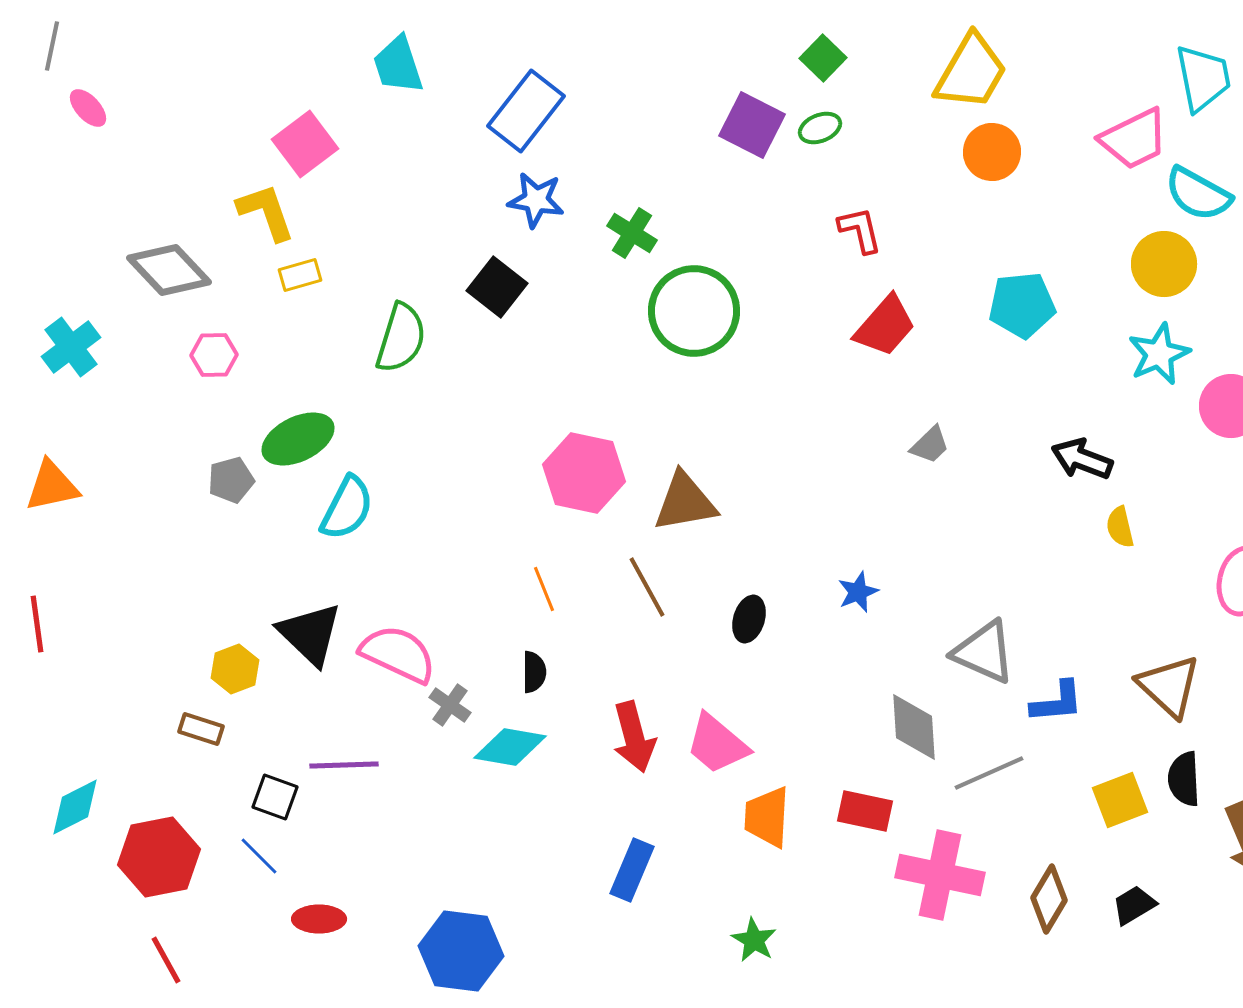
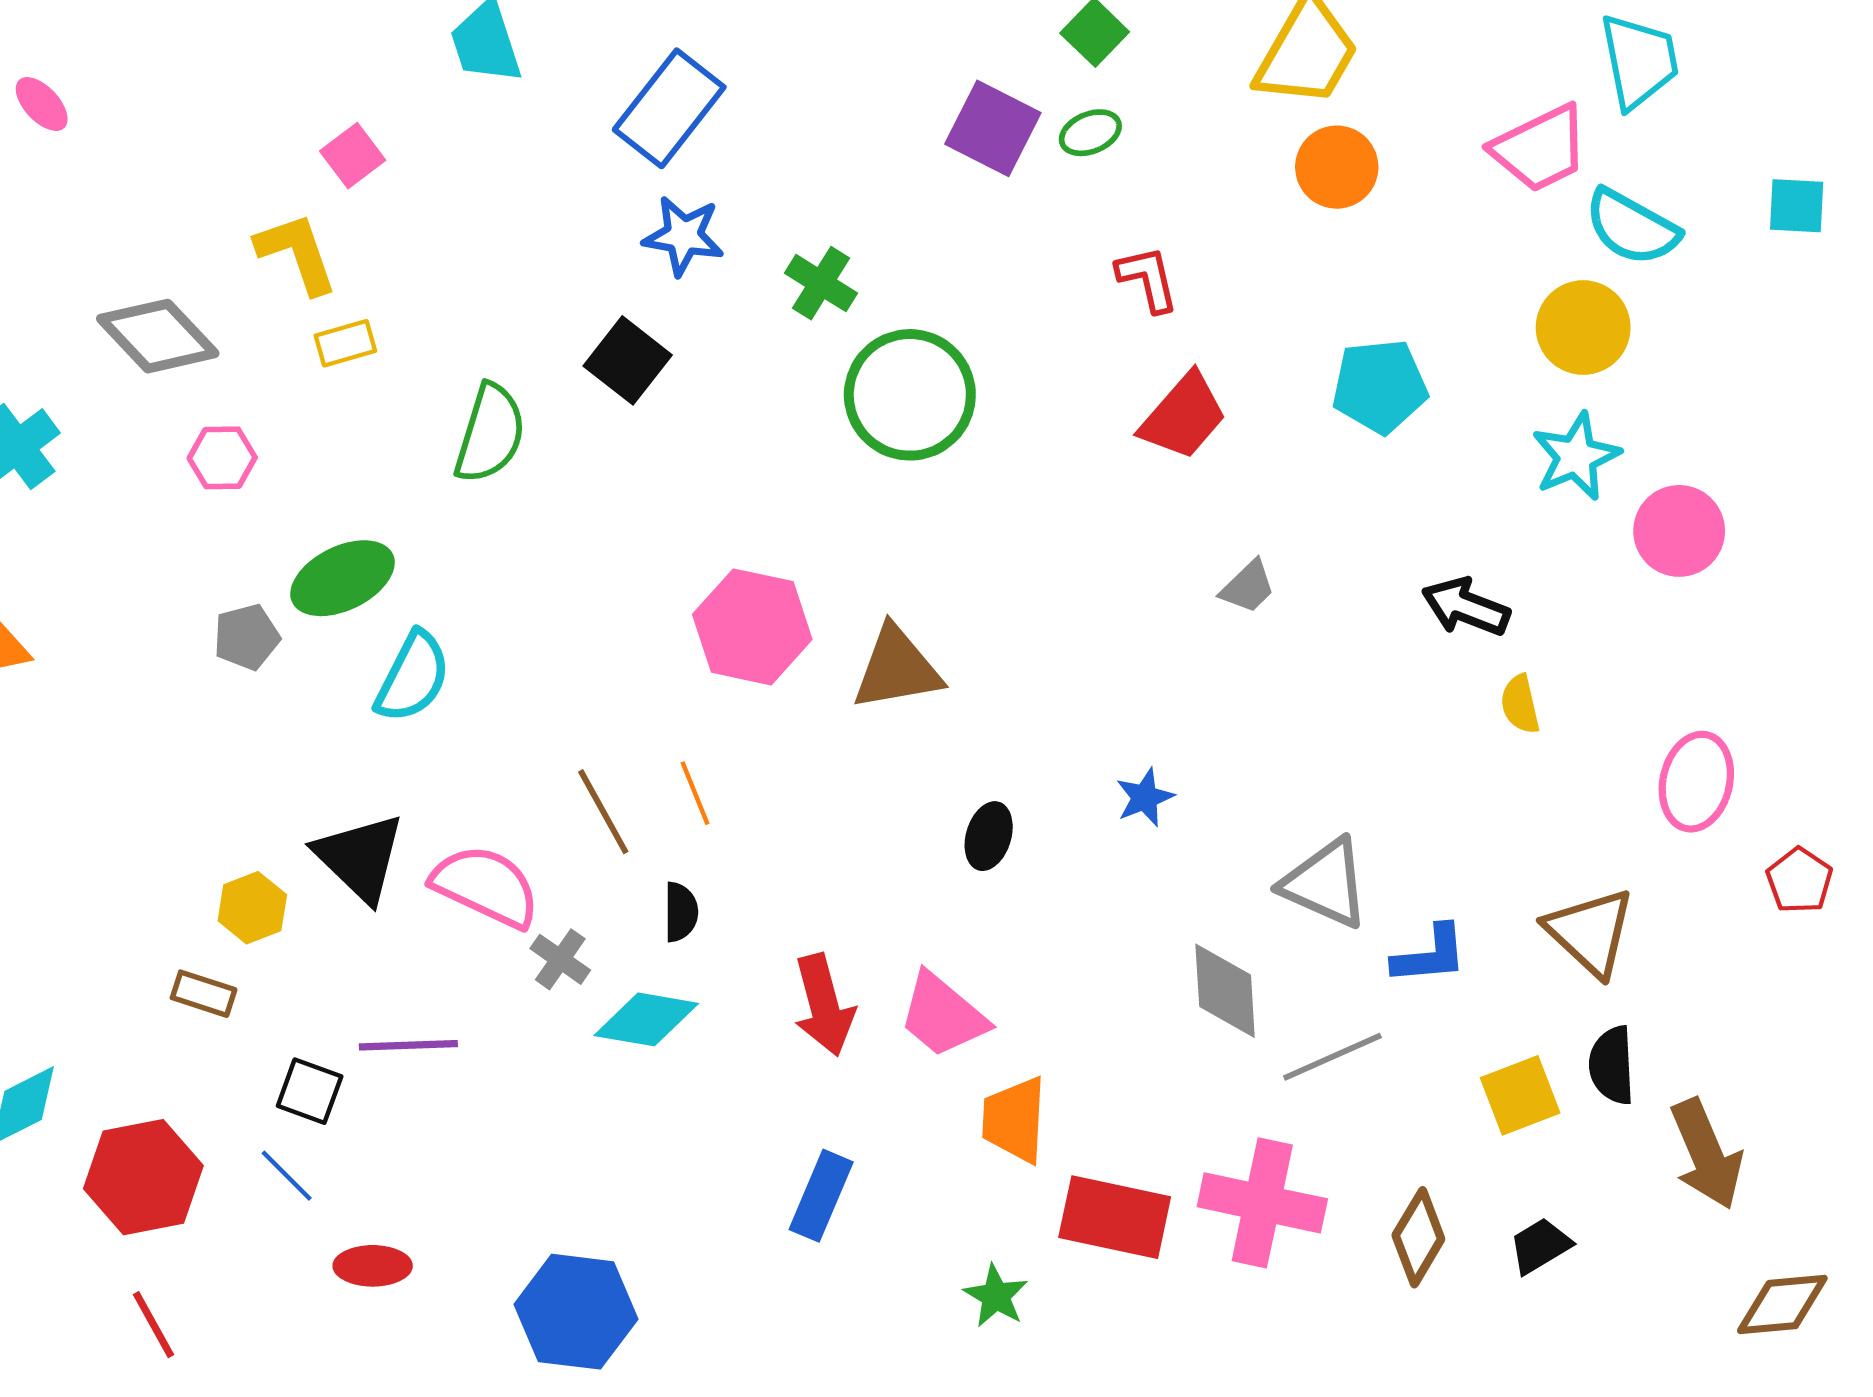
pink square: (305, 144) -> (353, 156), size x0.7
brown line: (647, 587) -> (603, 812), moved
red rectangle: (865, 811) -> (1115, 1217), moved, size x1.4

